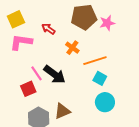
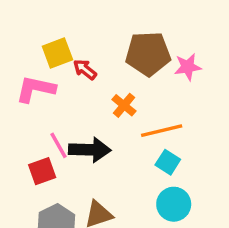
yellow square: (16, 19) -> (57, 53), moved
black arrow: (55, 75) -> (90, 150), turned -40

